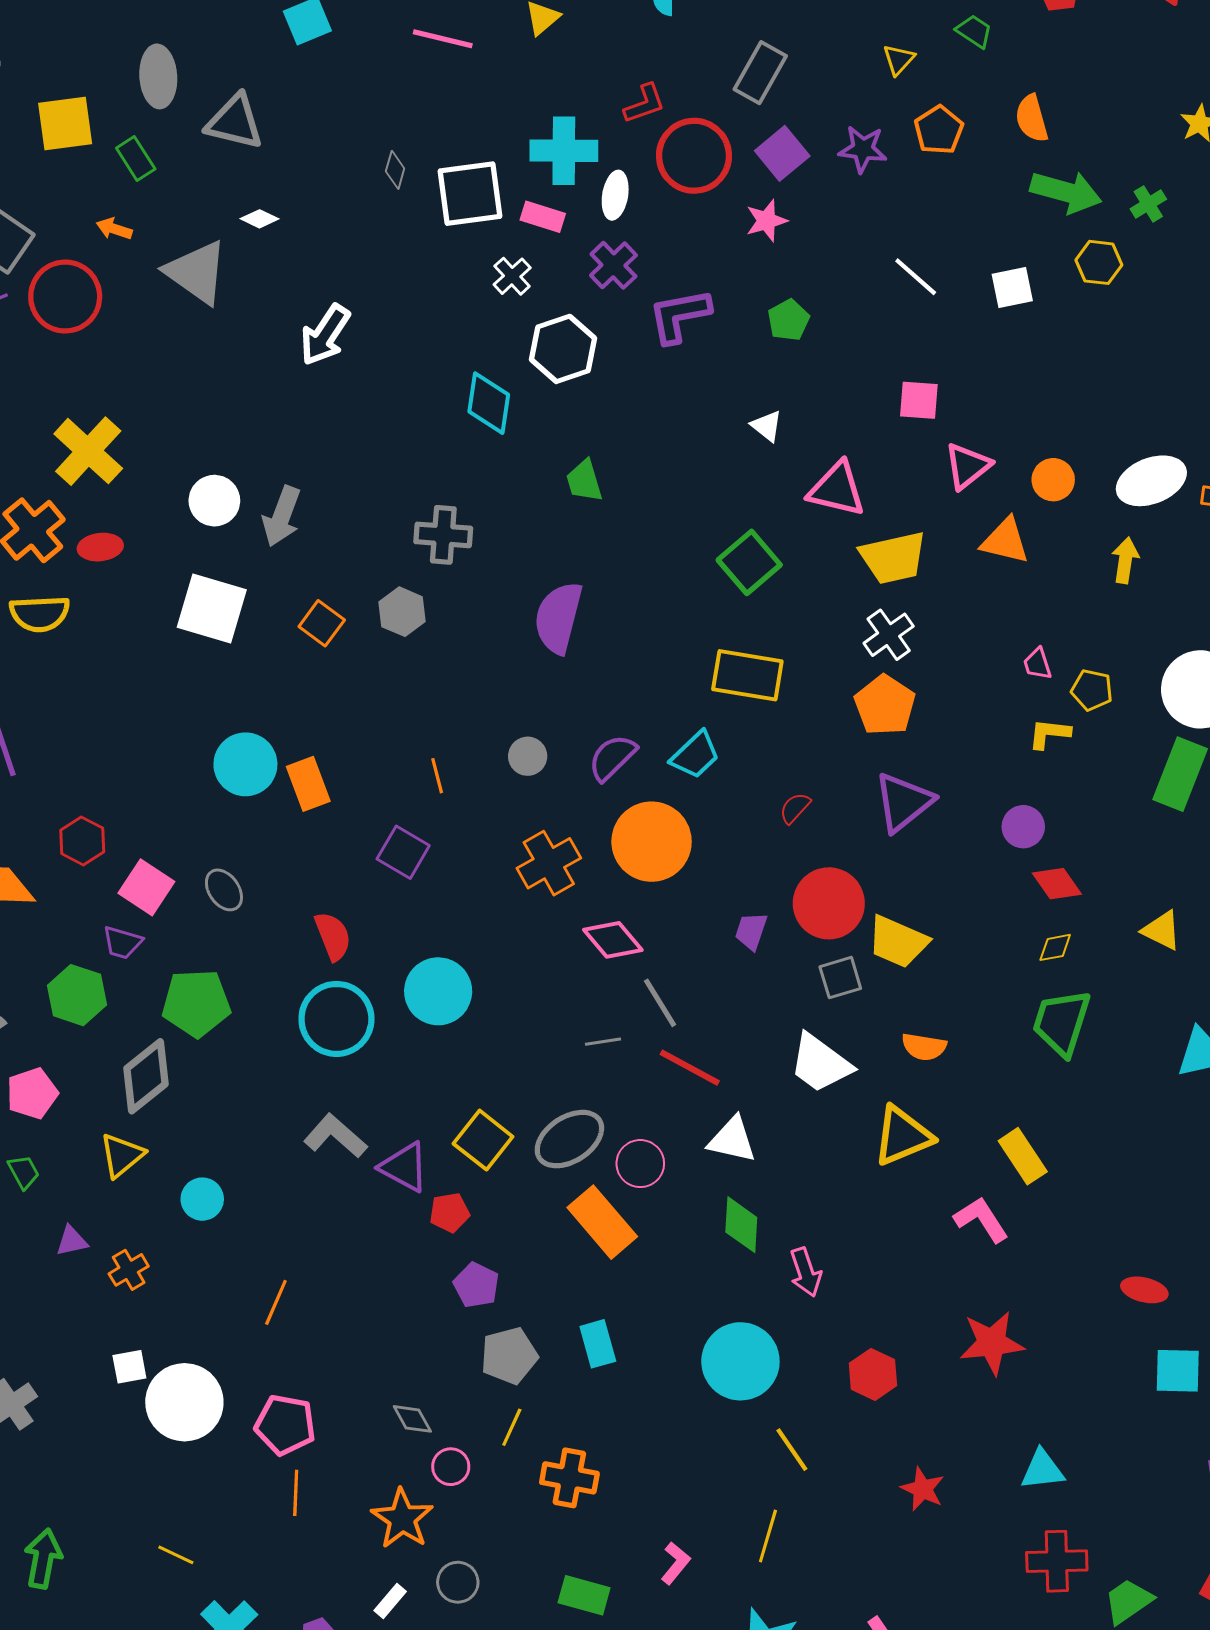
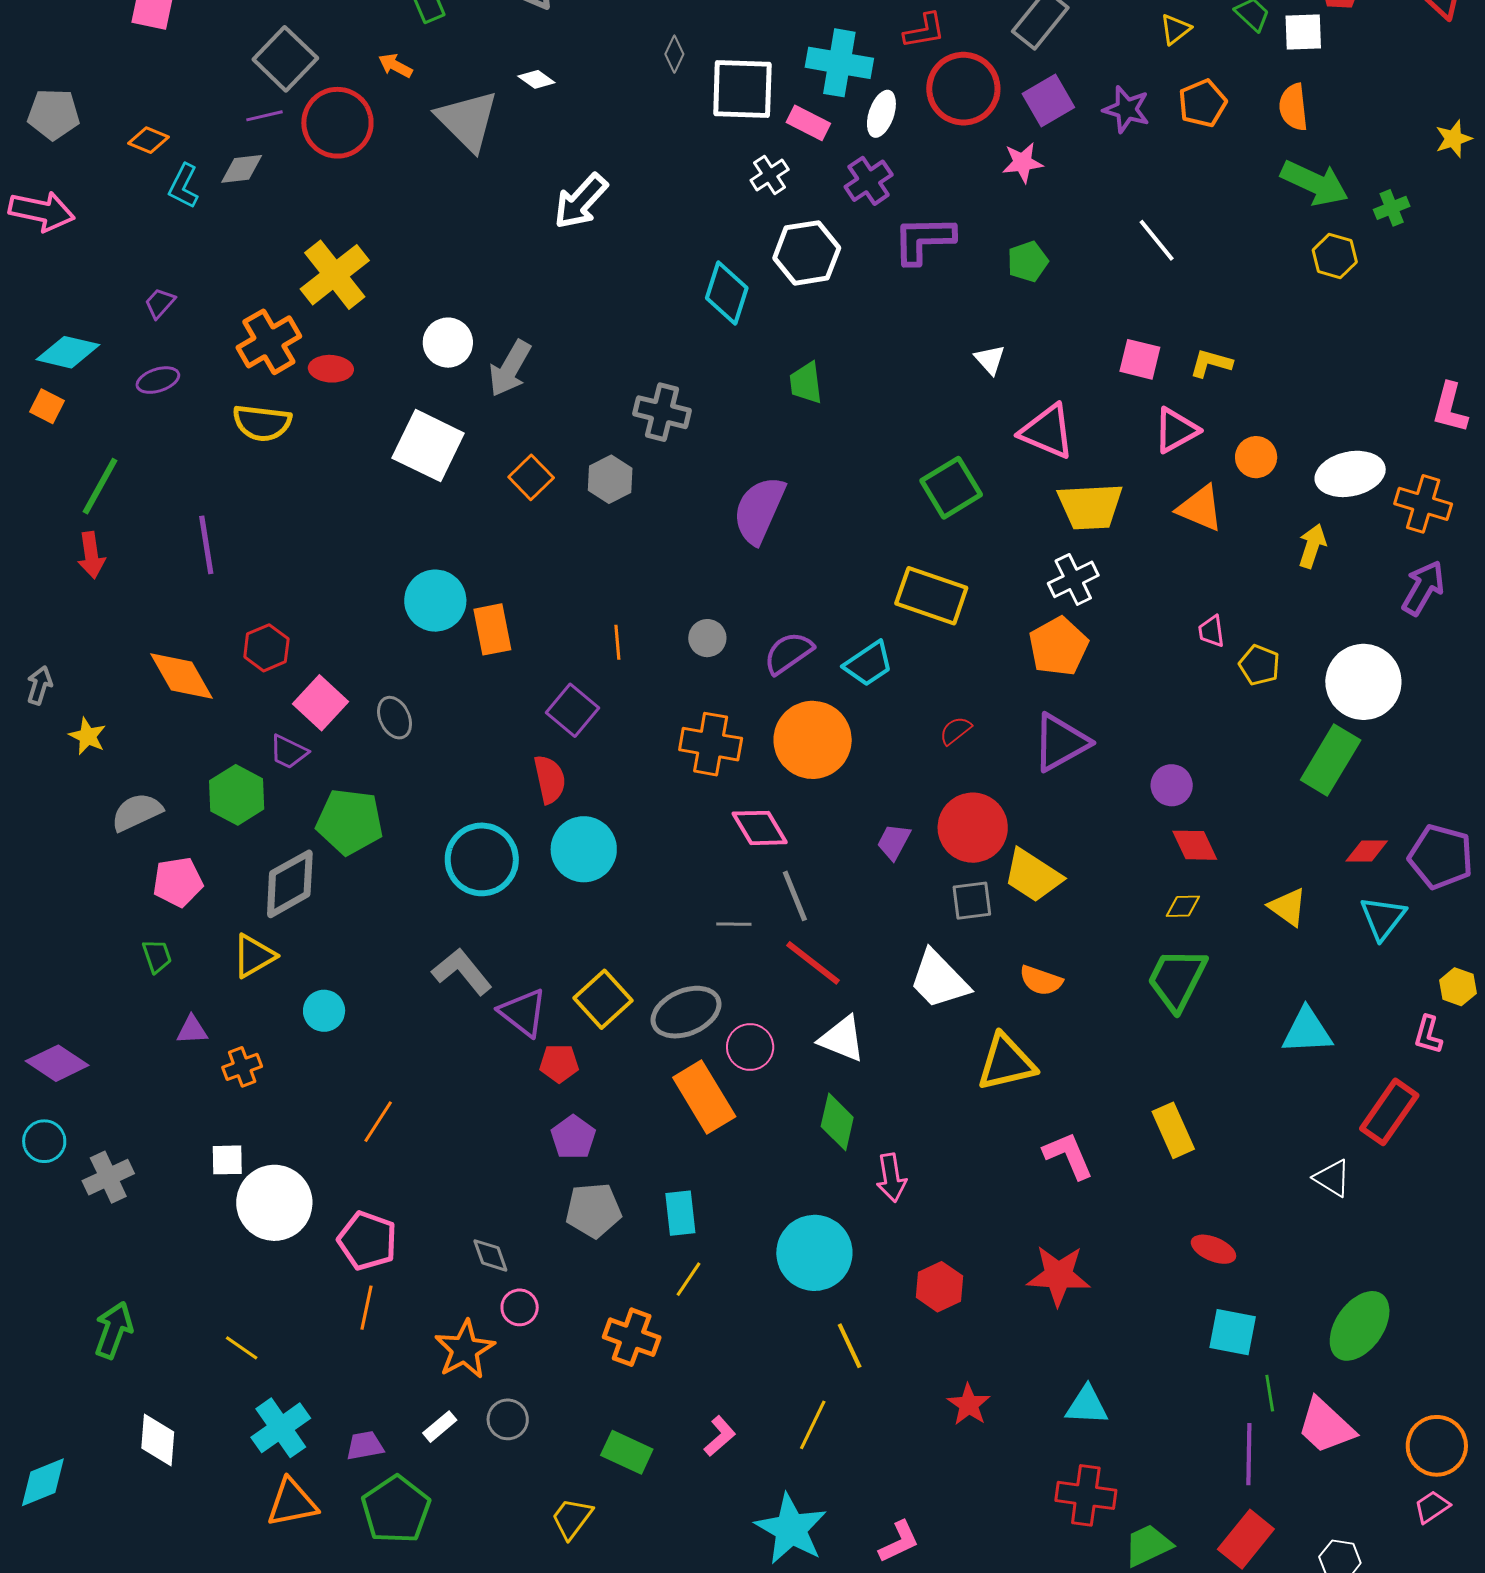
white square: (1012, 287) -> (1303, 32), moved
yellow L-shape: (1049, 734) -> (1211, 363), moved
orange cross: (549, 863) -> (711, 744), turned 30
red semicircle: (333, 936) -> (550, 779), moved
yellow rectangle: (1023, 1156) -> (1173, 1130), moved
yellow line: (512, 1427) -> (688, 1279), moved

